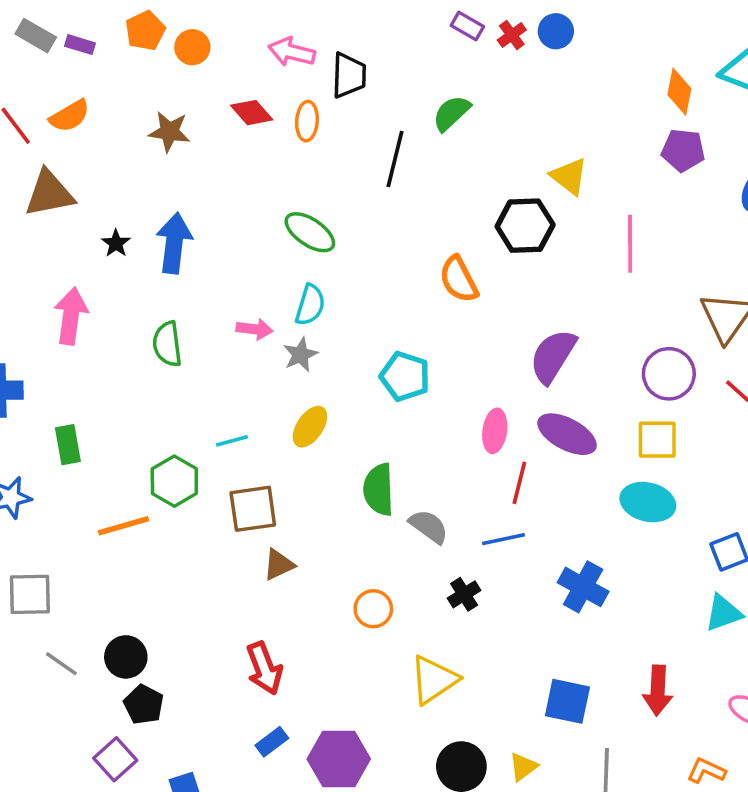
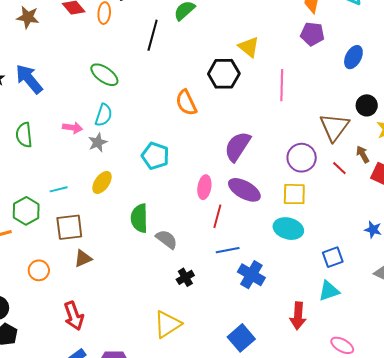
blue arrow: (174, 243) -> (29, 79), turned -48
blue line: (503, 539) -> (228, 250), moved
orange circle: (373, 609) -> (39, 270), moved
red arrow: (658, 690) -> (298, 316), moved
blue square: (567, 701) -> (241, 338), turned 36

